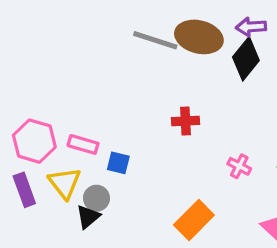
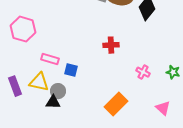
pink hexagon: (34, 141) -> (23, 29), moved
yellow triangle: (65, 183) -> (39, 82), turned -40
black triangle: (88, 217) -> (53, 102), turned 42

